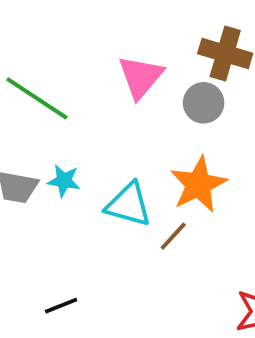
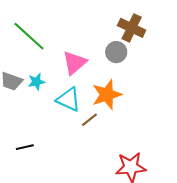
pink triangle: (141, 77) -> (75, 63), moved
cyan star: (64, 181) -> (36, 82), turned -30

